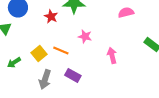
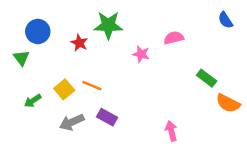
pink star: (85, 36) -> (141, 54), moved
pink arrow: (112, 55) -> (171, 131), moved
gray arrow: (45, 79) -> (72, 122), turned 48

